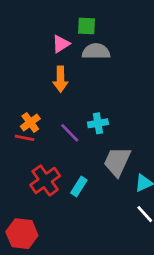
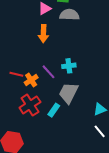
orange cross: (30, 122) -> (31, 80), moved
gray trapezoid: (117, 162) -> (69, 93), moved

